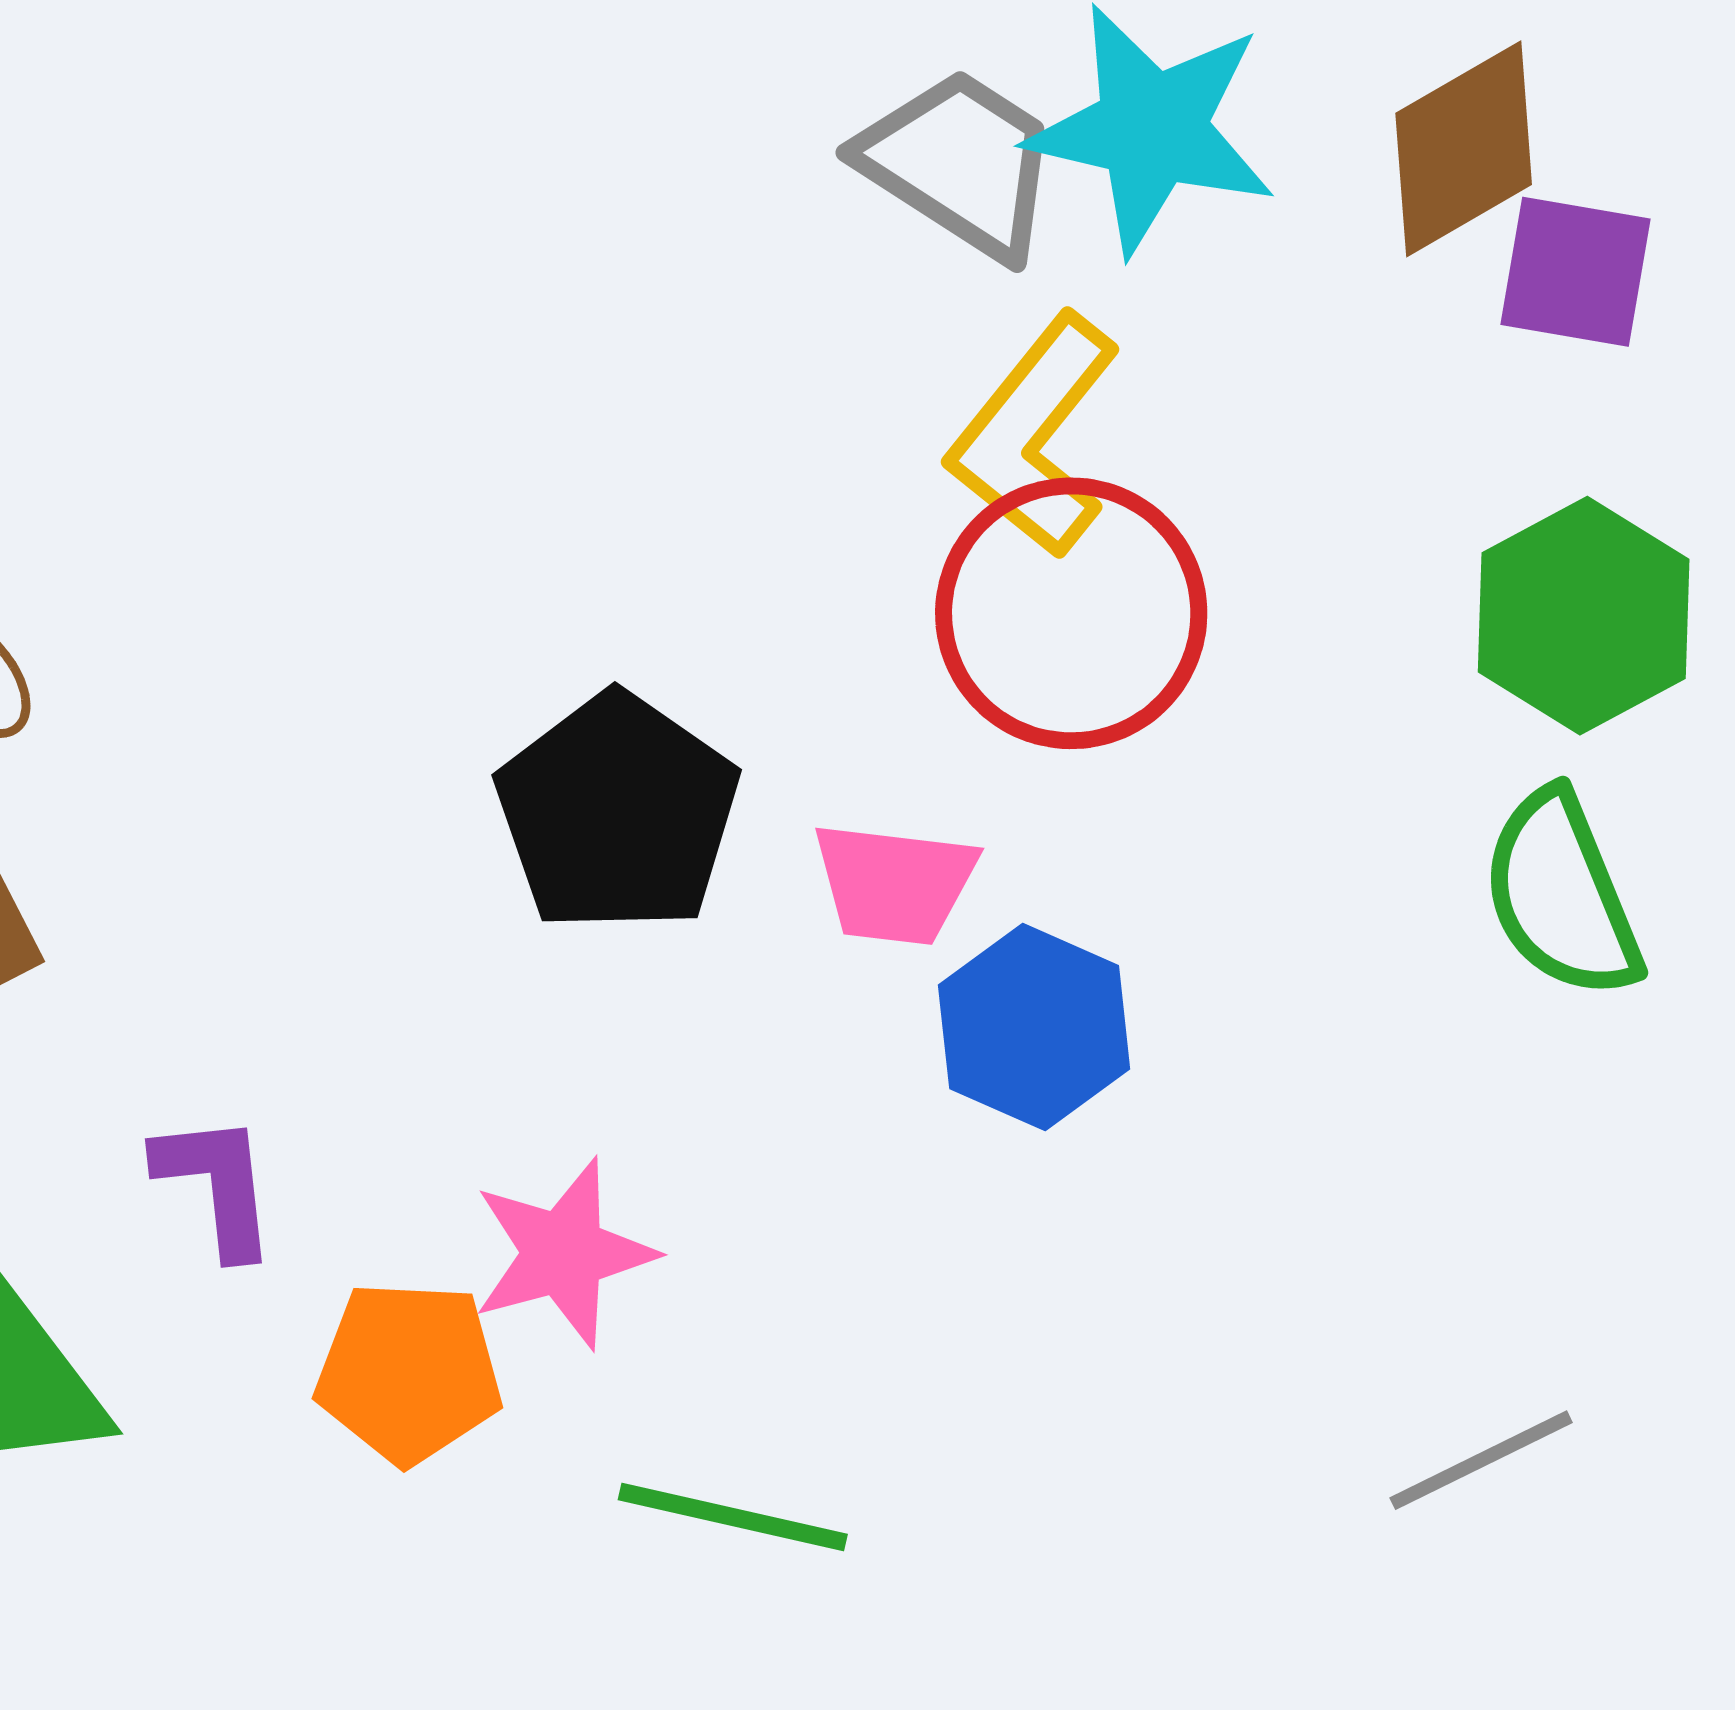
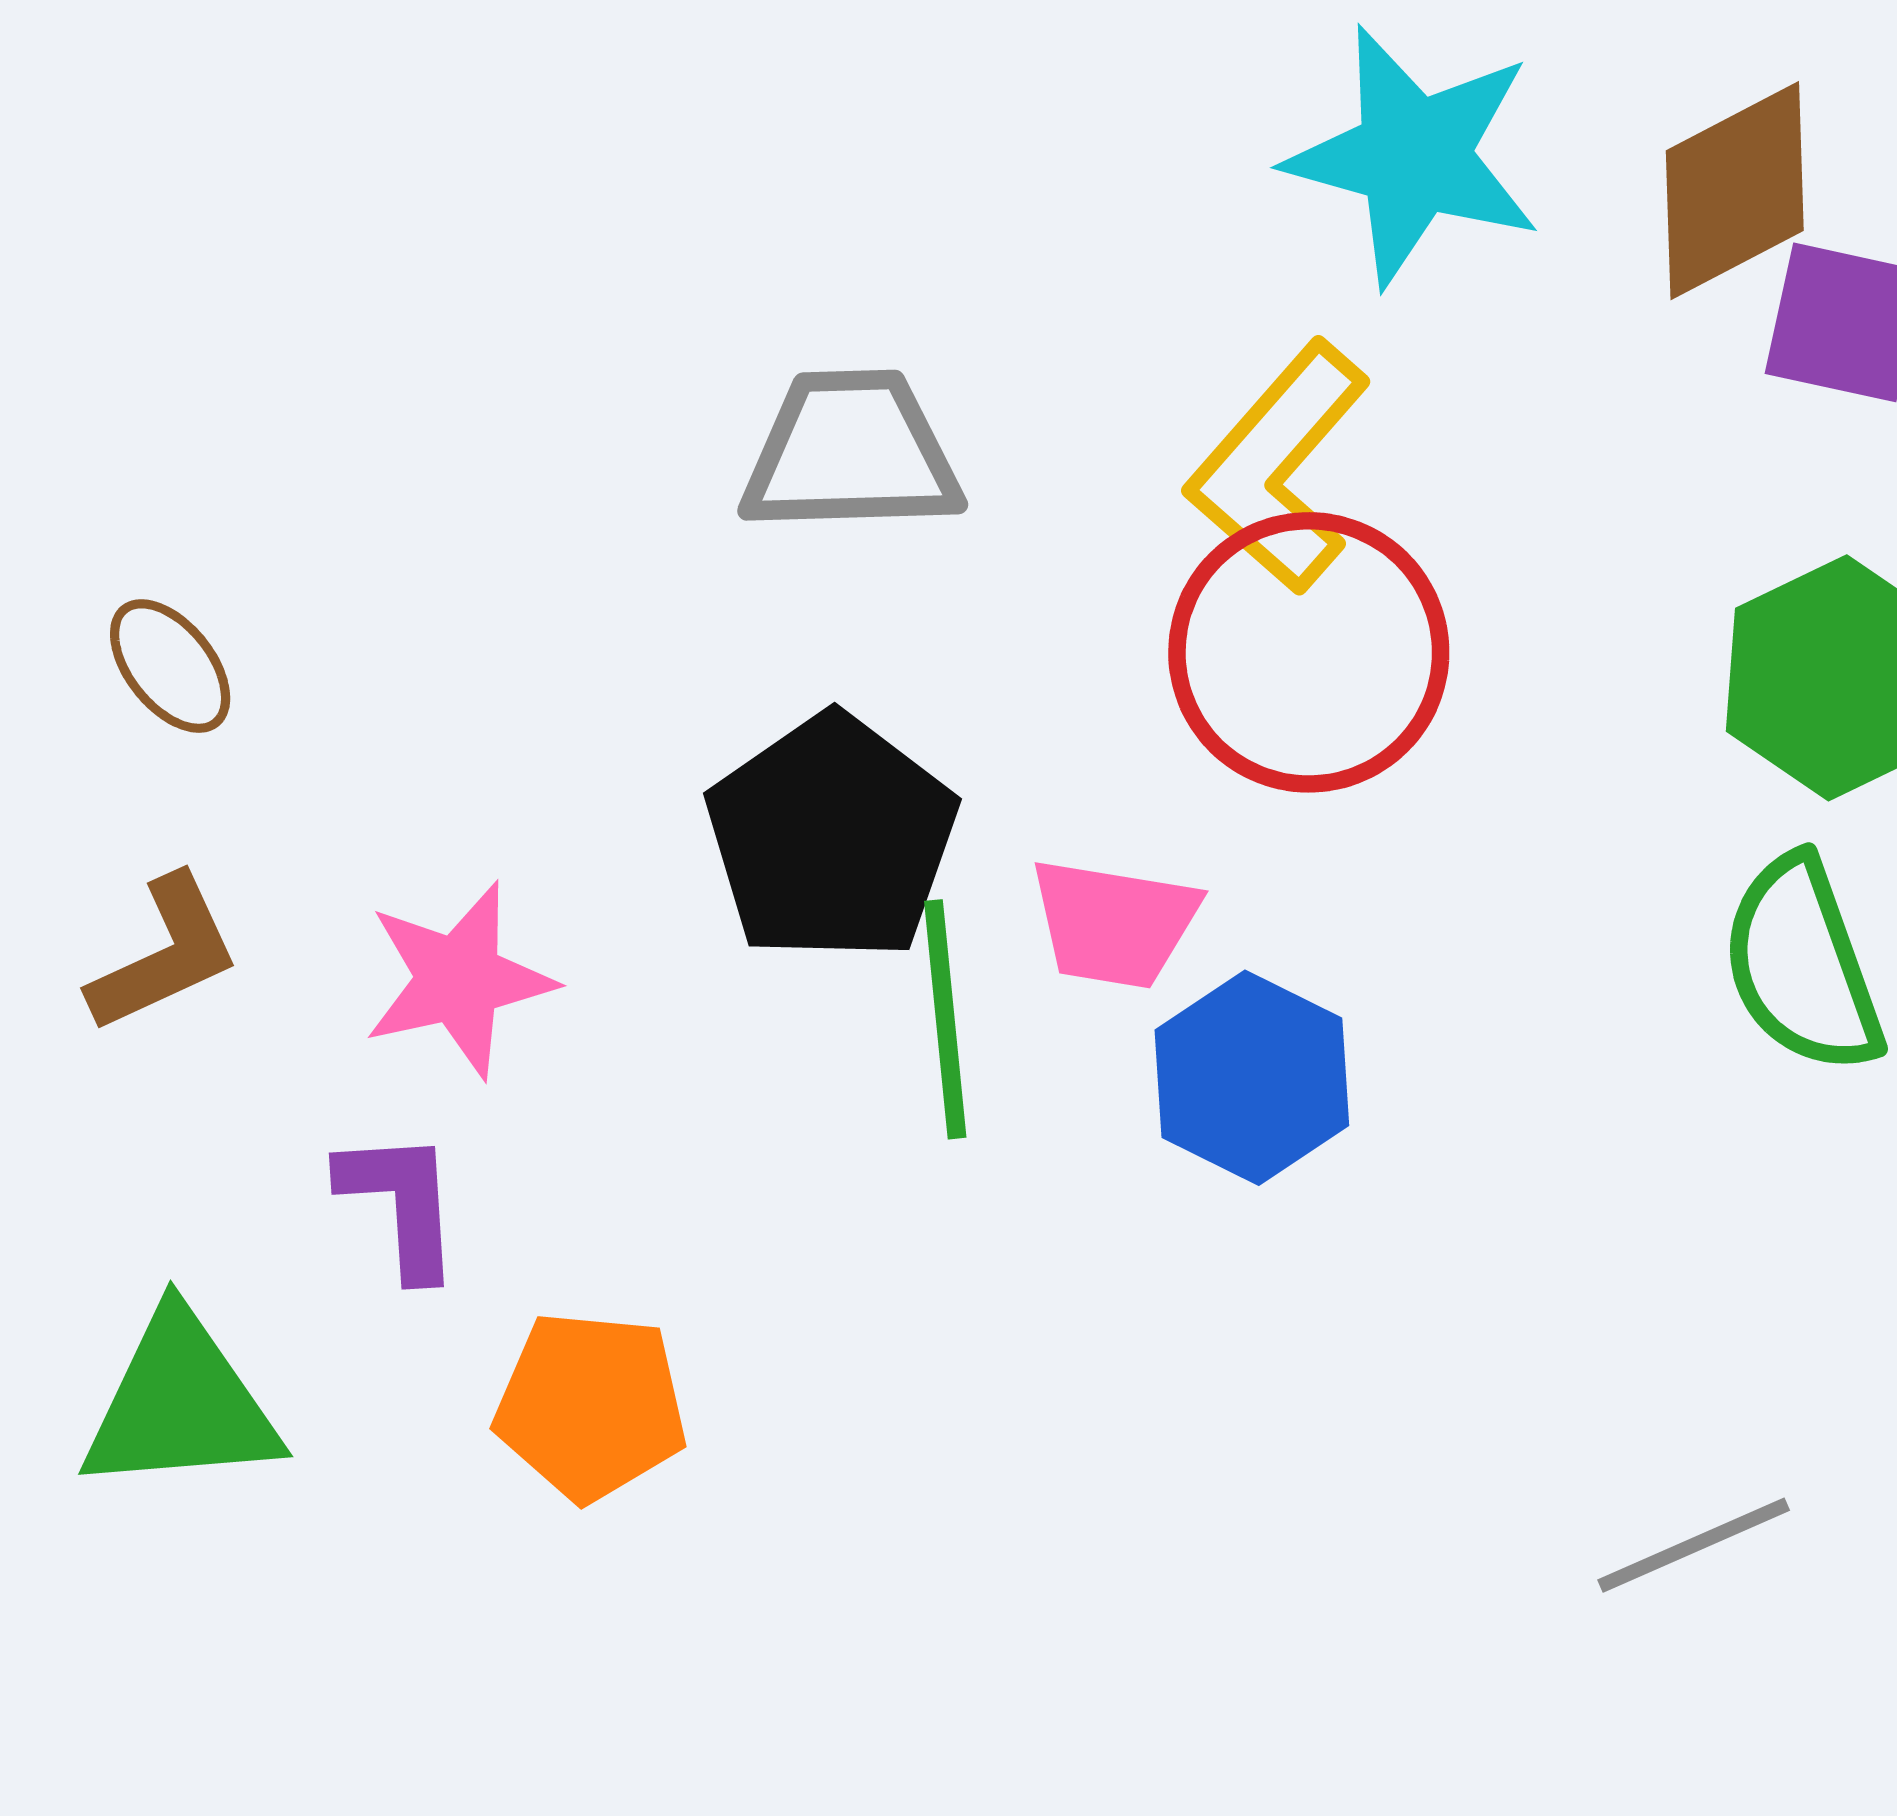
gray trapezoid: (960, 163) -> (851, 453), moved, turned -37
pink star: (563, 1253) -> (459, 980), moved
green line: (733, 1517) -> (945, 1019), moved, turned 69

